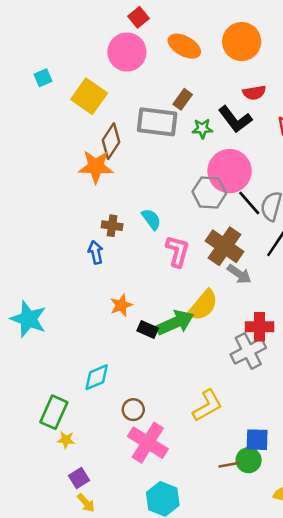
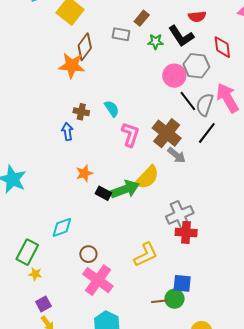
gray rectangle: (157, 122) -> (121, 34), size x0.6
pink circle: (230, 171) -> (174, 76), size x0.7
gray hexagon: (209, 193) -> (196, 66), moved
red cross: (259, 327) -> (186, 232), moved

